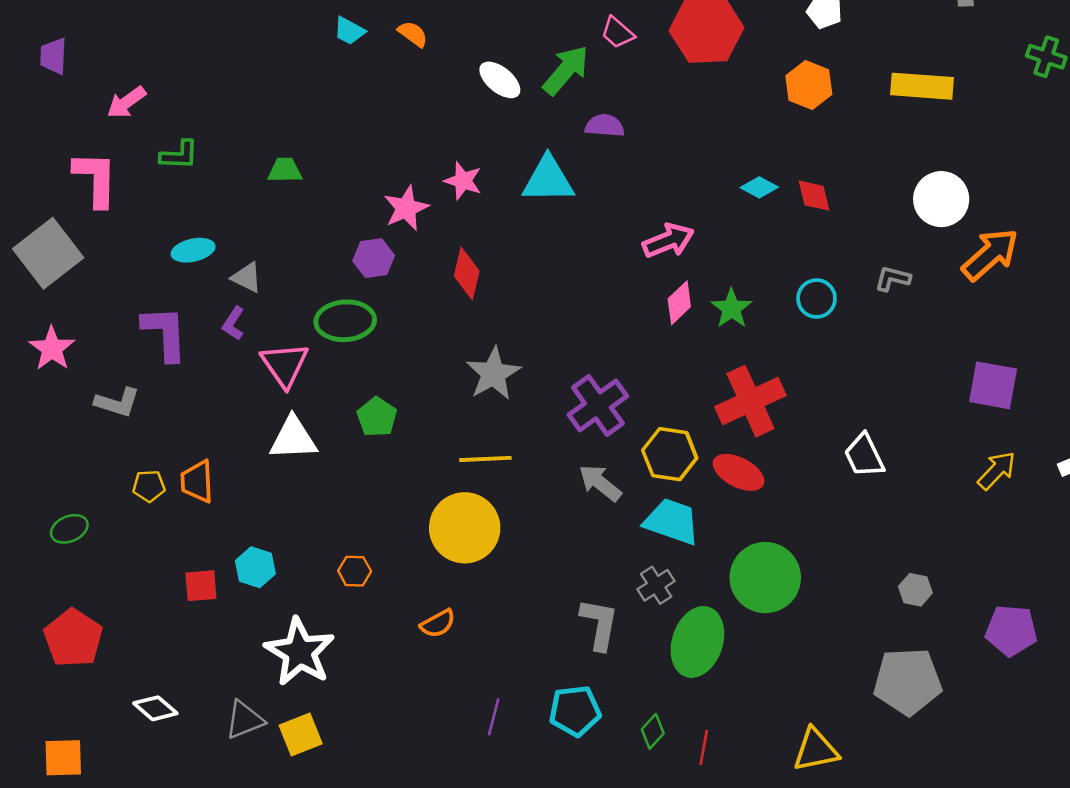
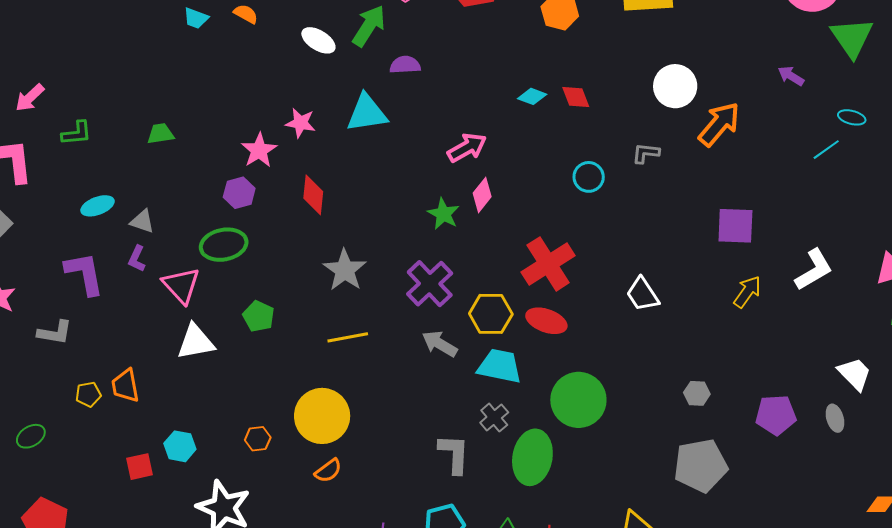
green star: (731, 308) -> (443, 214), moved
yellow circle: (465, 528) -> (322, 416), moved

